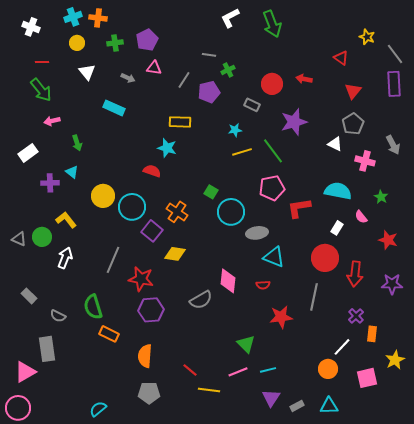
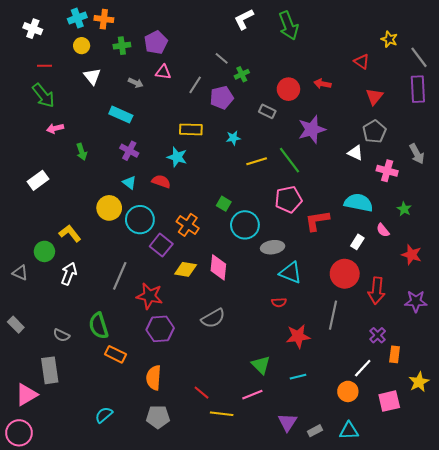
gray line: (209, 55) -> (222, 58), turned 32
cyan star: (235, 130) -> (233, 138), moved
white rectangle: (28, 153) -> (38, 180), moved
cyan triangle: (72, 172) -> (129, 182), moved
purple cross: (50, 183) -> (129, 151), moved, turned 30
gray triangle: (19, 239) -> (20, 273), moved
pink diamond: (228, 281) -> (218, 267), moved
gray rectangle: (29, 296) -> (16, 325), moved
cyan line: (268, 370) -> (298, 377), moved
cyan semicircle: (98, 409) -> (104, 415), moved

